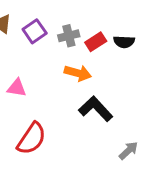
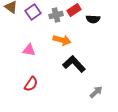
red rectangle: (96, 42) -> (74, 10), moved
pink triangle: (17, 88) -> (29, 50), moved
red semicircle: (32, 139) -> (31, 84), size x0.7

